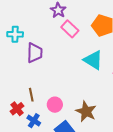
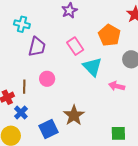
pink rectangle: (70, 29) -> (75, 46), moved
pink circle: (55, 105) -> (47, 79), moved

